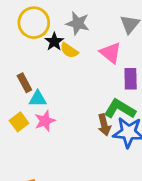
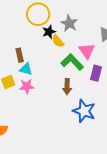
green L-shape: (120, 109) -> (72, 62), moved
brown arrow: (104, 125) -> (67, 87), moved

